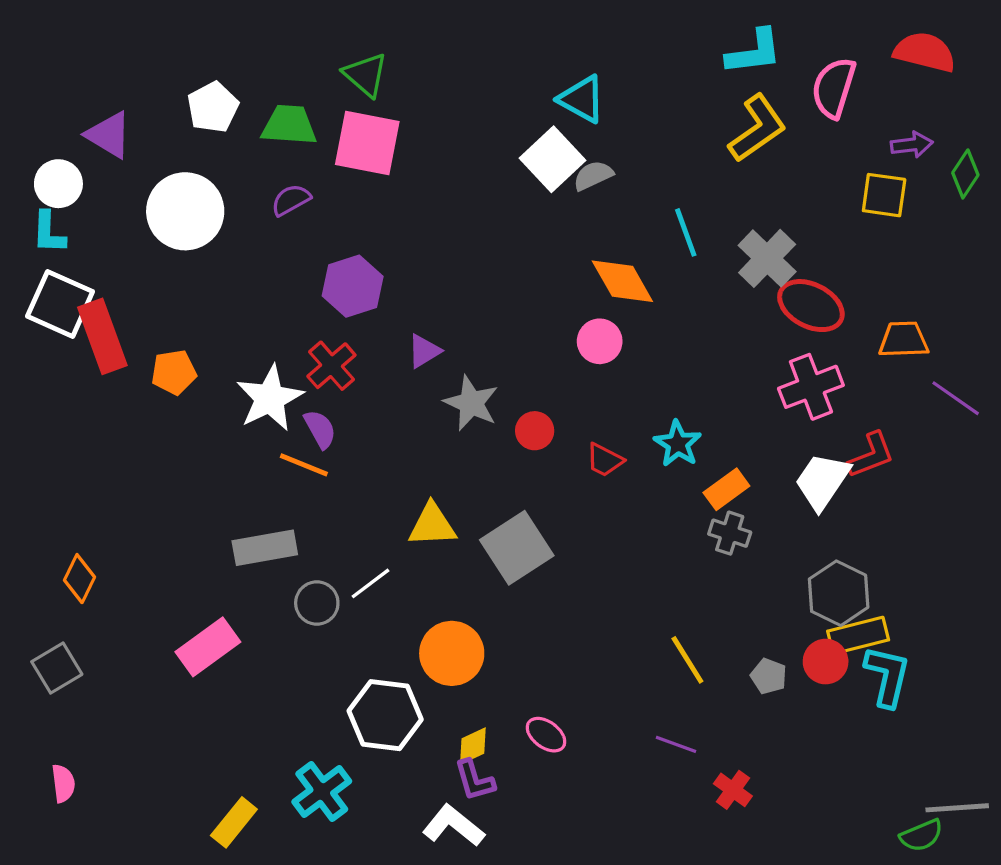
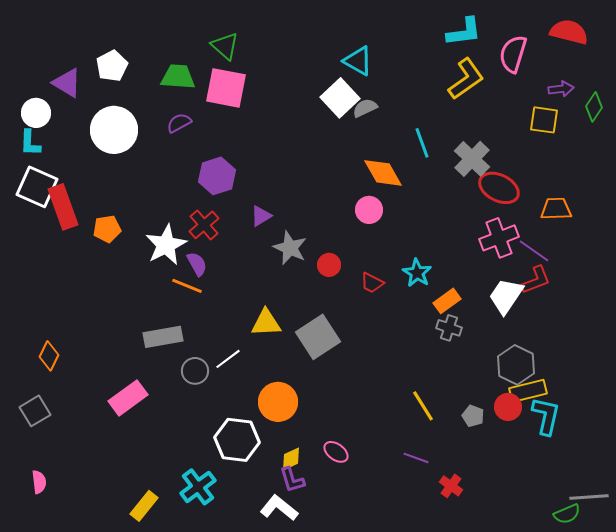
white pentagon: (213, 107) -> (112, 66), moved
purple line: (956, 398) -> (534, 251), moved

